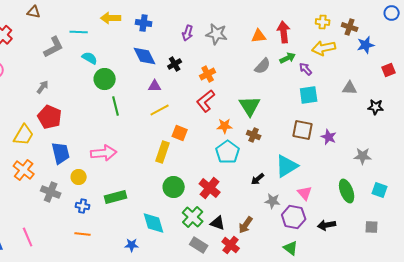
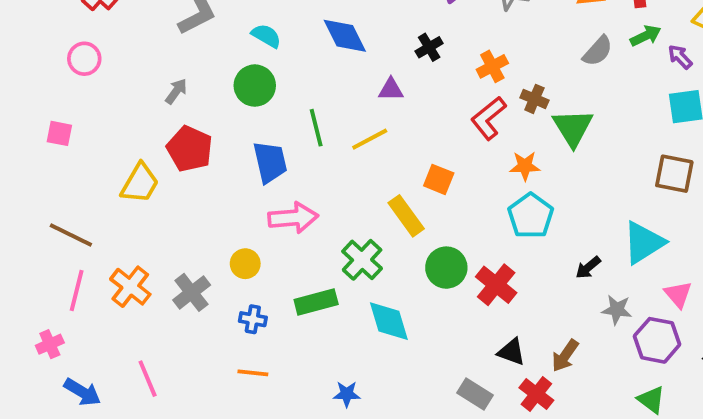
blue diamond: (145, 56) -> (345, 36), moved
green circle: (105, 79) -> (255, 86), moved
yellow line: (160, 110) -> (370, 139), moved
brown cross: (254, 135) -> (534, 99), moved
yellow rectangle: (163, 152) -> (406, 216), turned -55
blue trapezoid: (61, 153) -> (270, 162), moved
orange cross: (24, 170) -> (130, 287), moved
green circle: (174, 187) -> (446, 268), moved
gray cross: (51, 192) -> (192, 292), turned 30
green cross: (193, 217) -> (362, 260), moved
cyan diamond: (154, 223) -> (389, 321), moved

